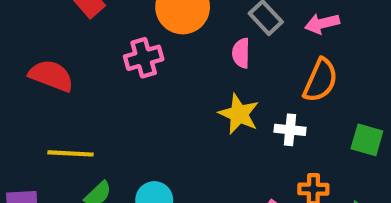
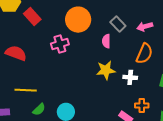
yellow star: (239, 114) -> (106, 70), turned -30

